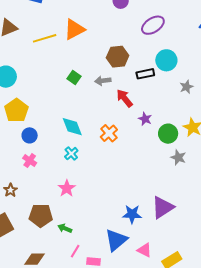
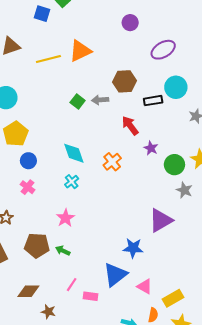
gray arrow: (103, 81) -> (100, 100), moved
purple triangle: (163, 207) -> (161, 220), moved
green arrow: (65, 228) -> (63, 251), moved

